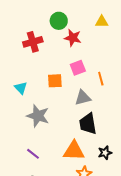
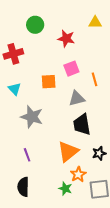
green circle: (59, 21) -> (35, 25), moved
red cross: (33, 42) -> (13, 54), moved
orange triangle: (74, 151) -> (68, 152), turned -40
purple line: (33, 154) -> (27, 155), turned 32

